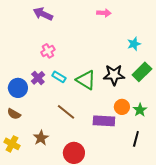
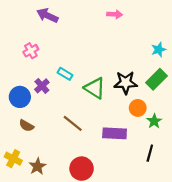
cyan star: (134, 44) -> (159, 50), moved
pink cross: (48, 51) -> (31, 51), moved
cyan rectangle: (59, 77) -> (65, 74), moved
orange circle: (122, 107) -> (138, 108), moved
brown semicircle: (14, 114) -> (26, 126), moved
brown star: (41, 138) -> (37, 166), moved

